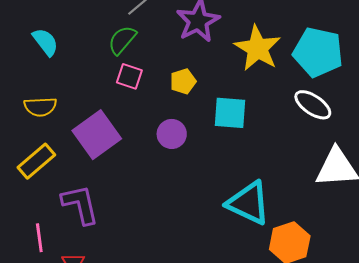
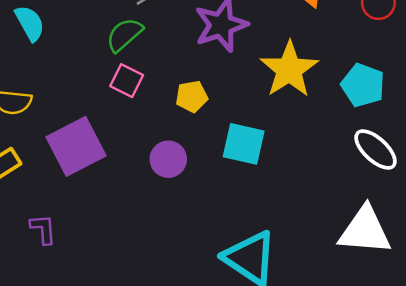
cyan pentagon: (318, 52) -> (363, 85), size x0.7
white ellipse: (313, 105) -> (376, 149), moved
purple L-shape: (80, 204) -> (43, 229), size x0.6

